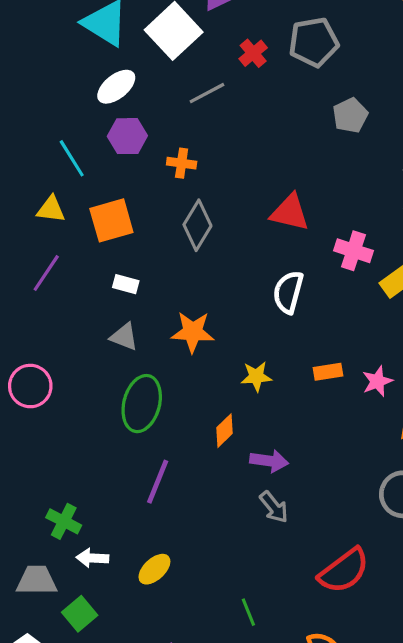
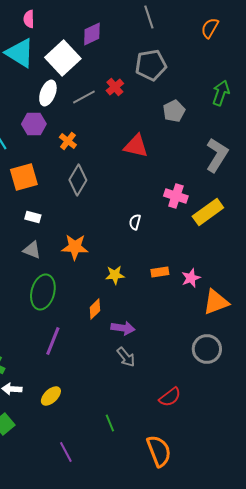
red cross: (253, 53) -> (115, 87), moved
white ellipse: (116, 87) -> (48, 93), moved, turned -30
orange cross: (182, 163) -> (68, 141), turned 30
red triangle: (290, 212) -> (136, 146), moved
white semicircle: (288, 292) -> (135, 222), size x0.6
red semicircle: (344, 571) -> (170, 397), size x0.7

